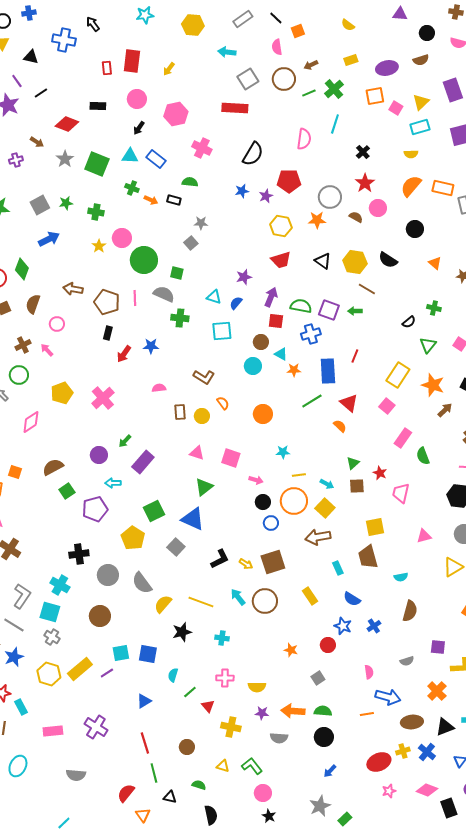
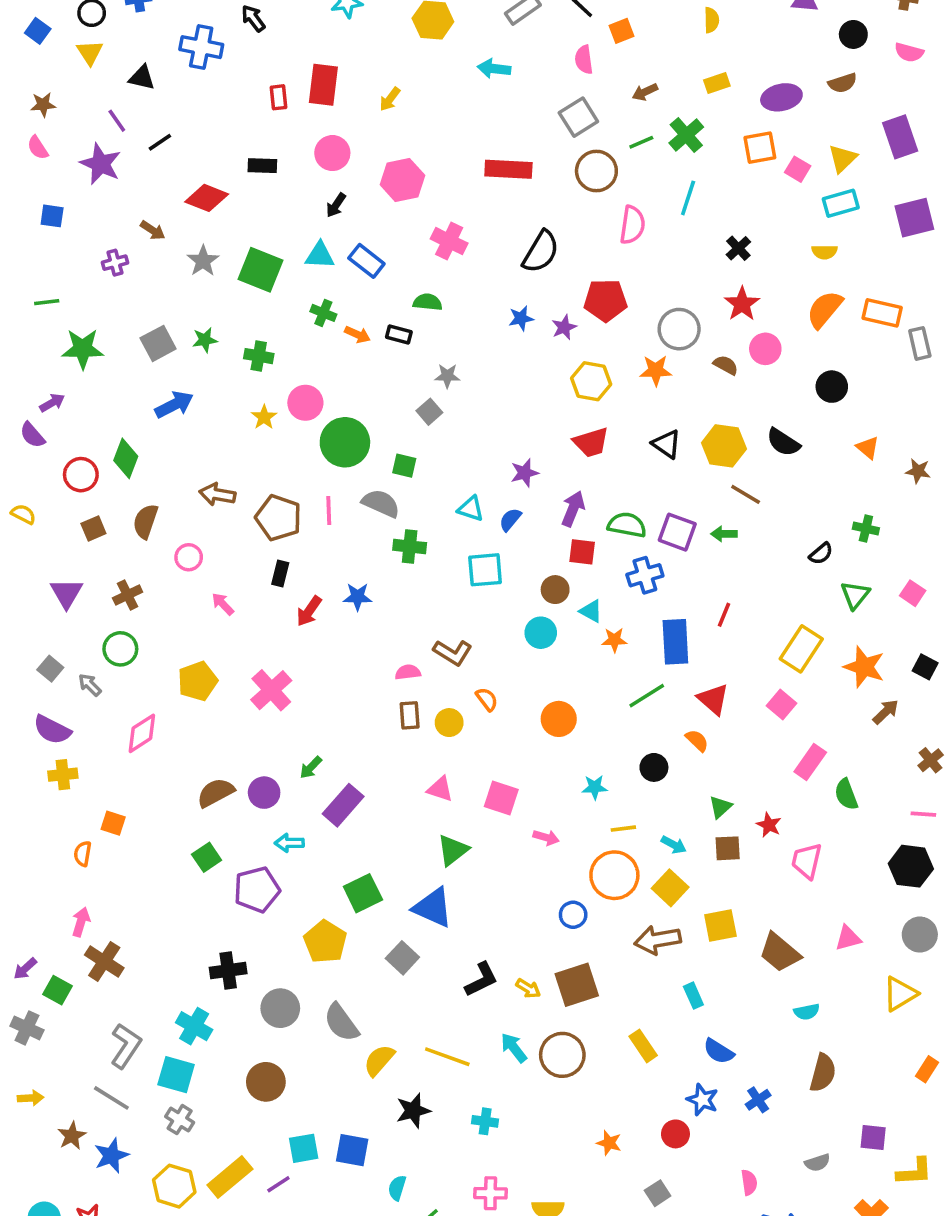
yellow semicircle: (348, 25) -> (711, 20), turned -128
gray square: (248, 79) -> (578, 117), moved
brown circle: (284, 79) -> (596, 171), moved
pink arrow: (47, 350) -> (223, 604), moved
pink semicircle: (159, 388) -> (408, 672), moved
brown semicircle: (53, 467) -> (216, 793), moved
black circle: (263, 502) -> (654, 767), moved
yellow square: (375, 527) -> (720, 926), moved
brown trapezoid: (368, 557) -> (780, 952), moved, turned -35

